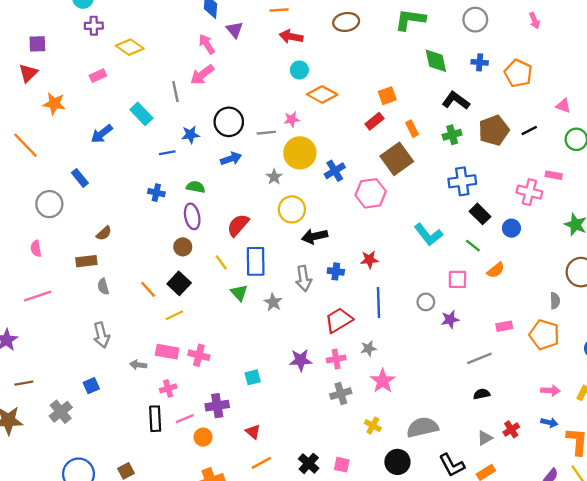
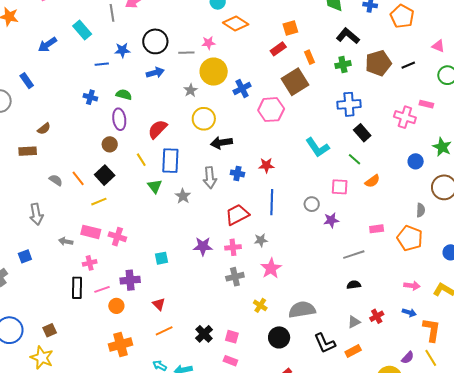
blue circle: (511, 228) -> (416, 161), moved
gray semicircle: (103, 287) -> (56, 180), moved, turned 136

